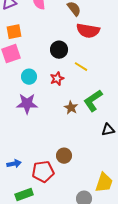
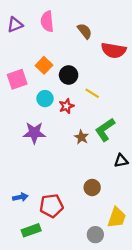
red semicircle: (88, 31) -> (114, 50), moved
orange square: (14, 32) -> (44, 65), moved, turned -35
cyan circle: (29, 77) -> (45, 99), moved
brown circle: (64, 156) -> (92, 187), moved

